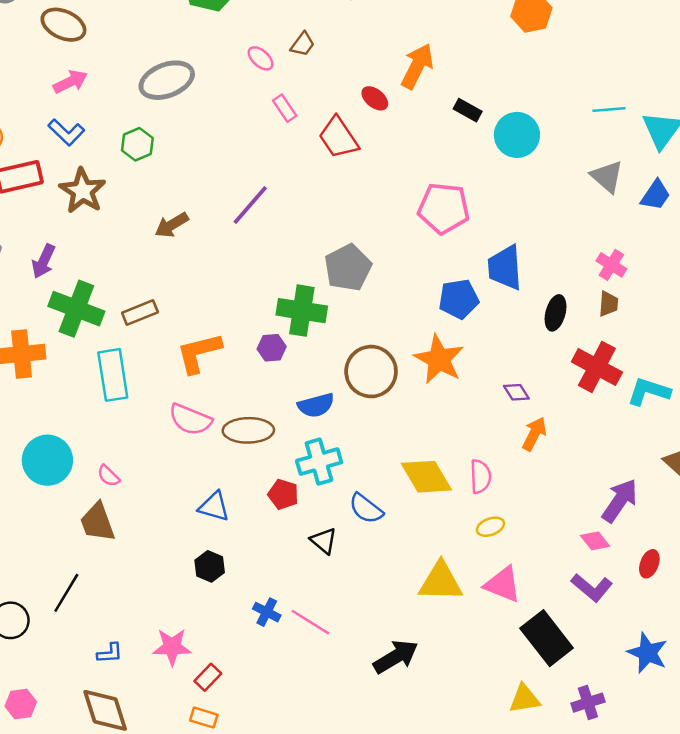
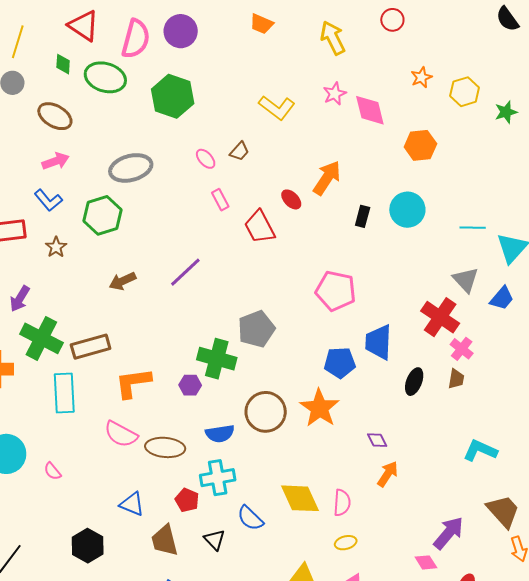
black rectangle: (468, 110) -> (363, 216), turned 70
cyan circle: (517, 135) -> (407, 210), moved
green hexagon: (137, 144) -> (102, 215), size x1.5
brown star: (83, 191) -> (56, 247), size x0.6
brown rectangle: (140, 312) -> (91, 347), size x1.4
red cross: (597, 367) -> (440, 317), moved
brown trapezoid: (98, 522) -> (165, 540), moved
black hexagon: (210, 566) -> (88, 546), moved, size x1.4

